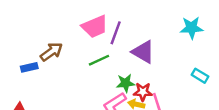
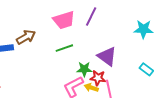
purple line: (116, 33) -> (91, 16), moved
purple triangle: (143, 52) -> (107, 56), moved

